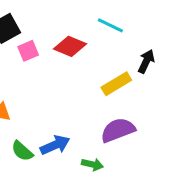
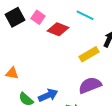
pink square: (28, 51) -> (38, 17), moved, turned -32

